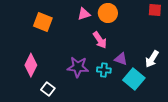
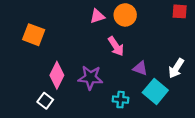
orange square: (43, 22) -> (34, 35), moved
pink diamond: (31, 65) -> (57, 75), moved
cyan cross: (104, 70) -> (121, 100), moved
white square: (48, 89) -> (45, 101), moved

